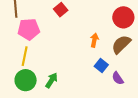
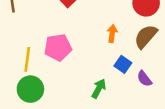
pink pentagon: (29, 29) -> (58, 47), moved
green arrow: (52, 80) -> (99, 89), moved

